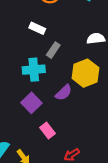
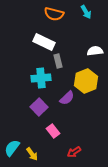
white rectangle: (37, 28) -> (44, 42), size x1.5
gray rectangle: (53, 50) -> (58, 61), turned -48

